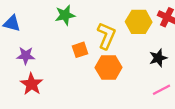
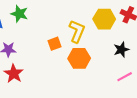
green star: (65, 15) -> (19, 14), moved, turned 30

